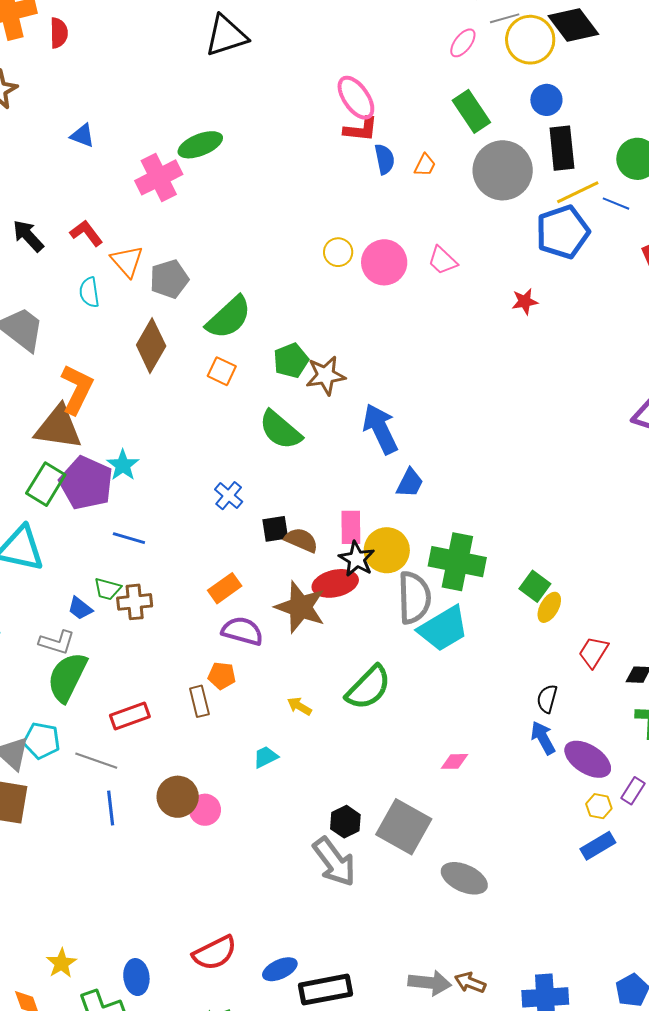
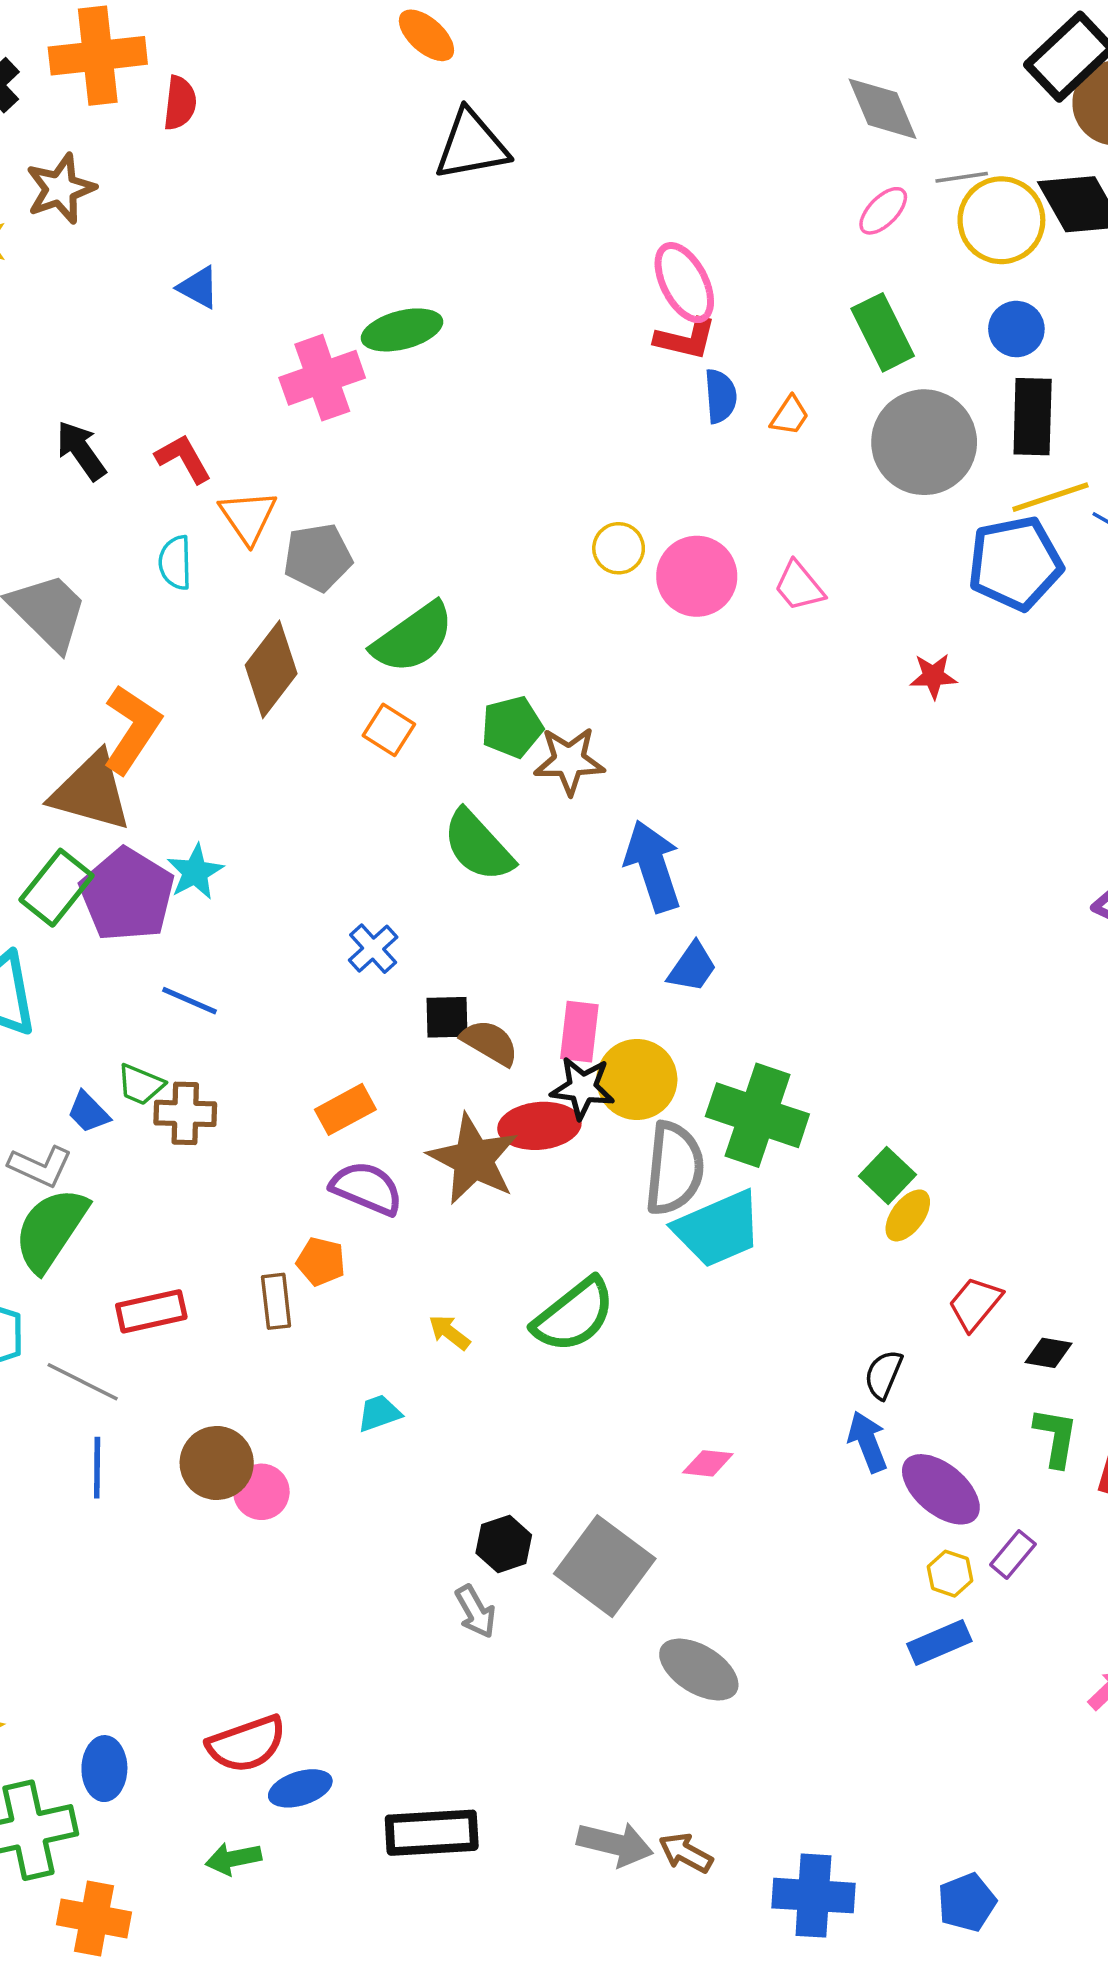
black star: (357, 559) -> (582, 1088), turned -30
gray arrow: (334, 862) -> (476, 1612), size x0.6
blue ellipse: (280, 969) -> (300, 1788), moved

